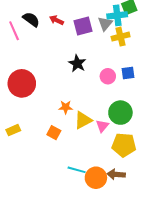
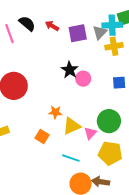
pink circle: (108, 76) -> (83, 79), moved
cyan line: (77, 170) -> (71, 158), moved

